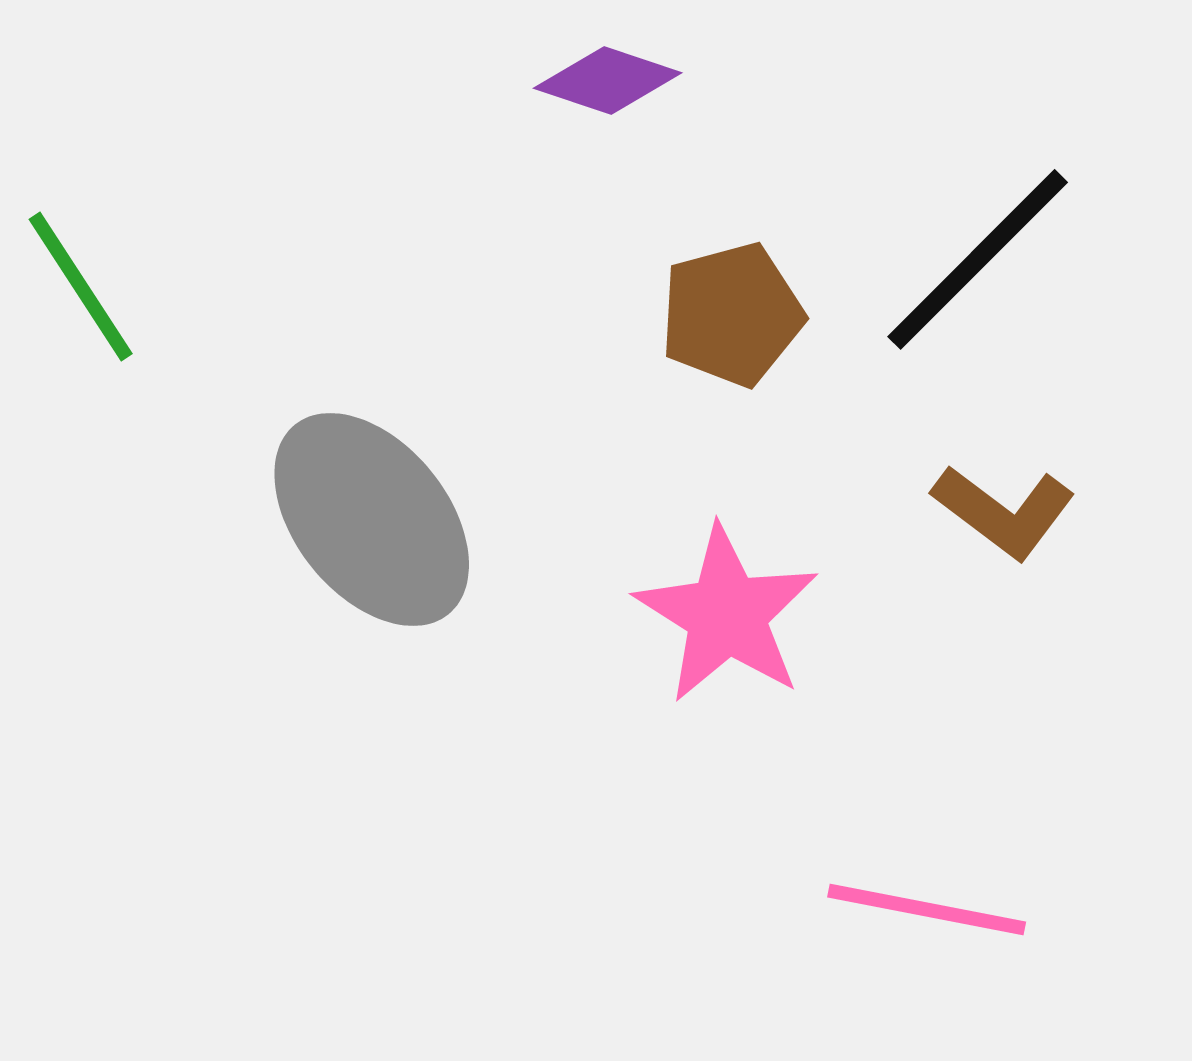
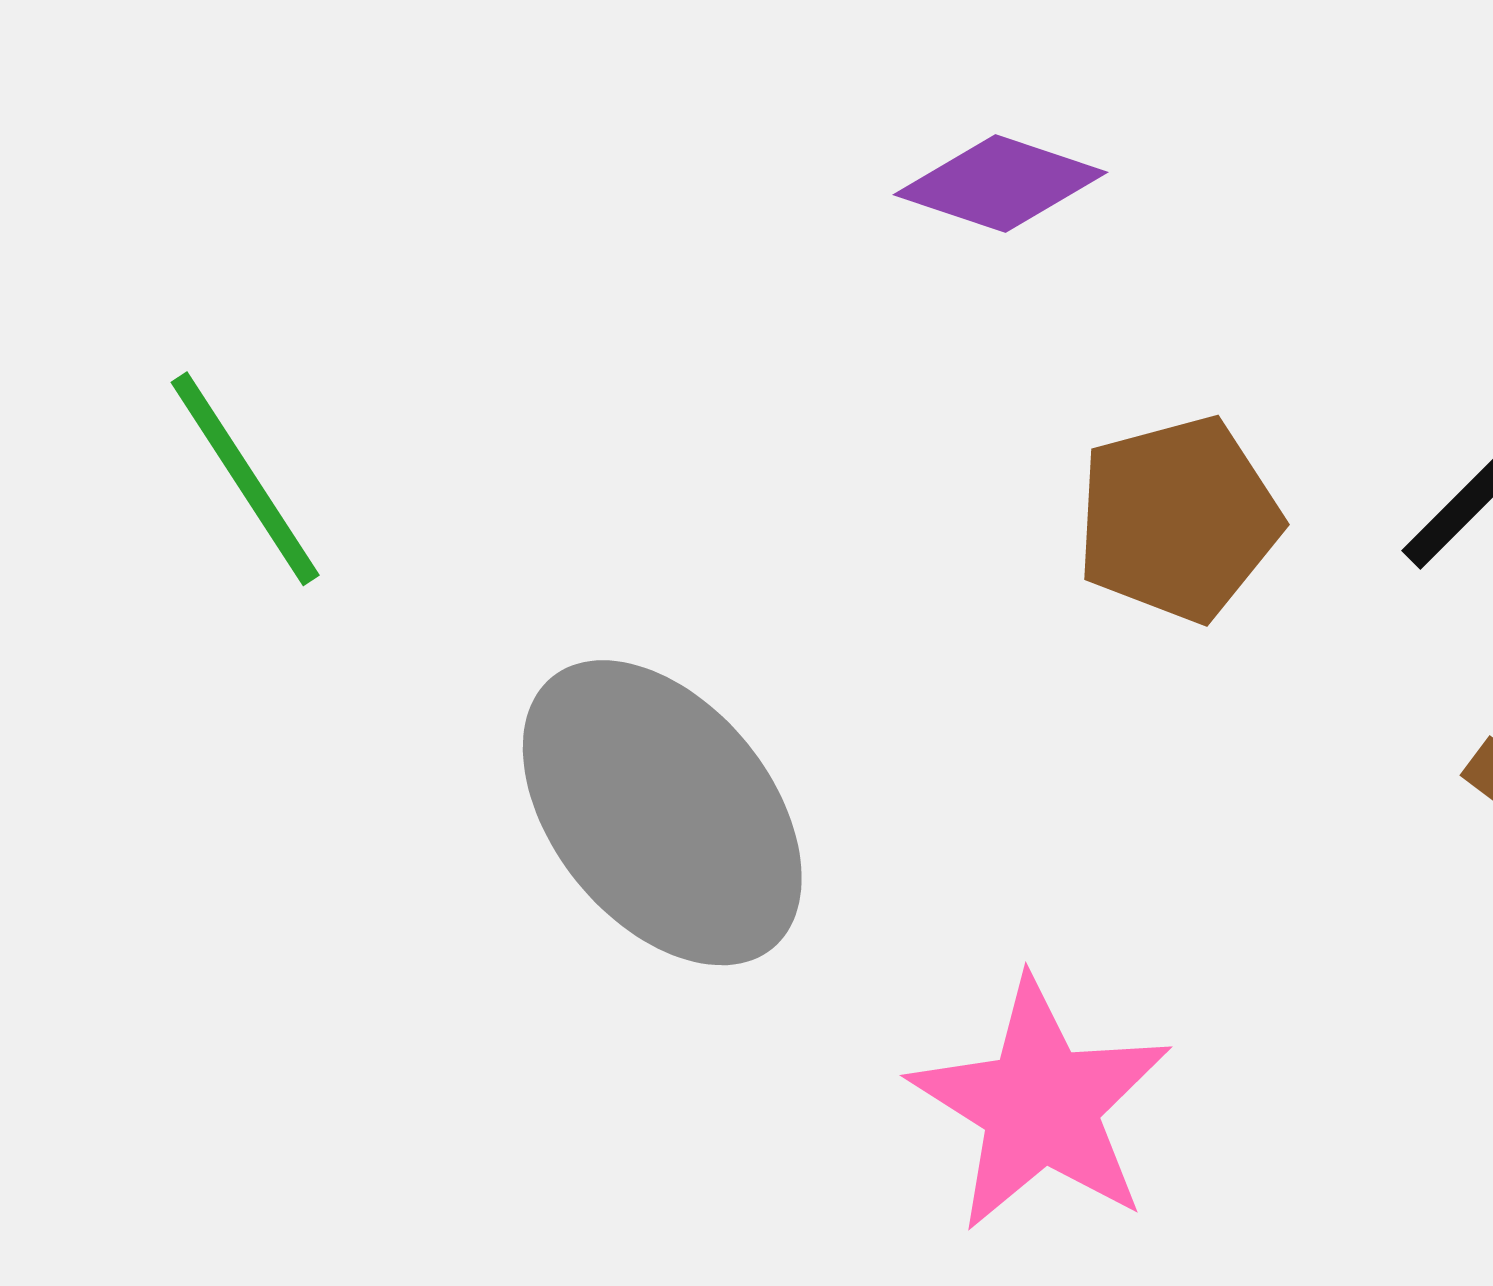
pink star: (727, 614) -> (1041, 1105), moved

